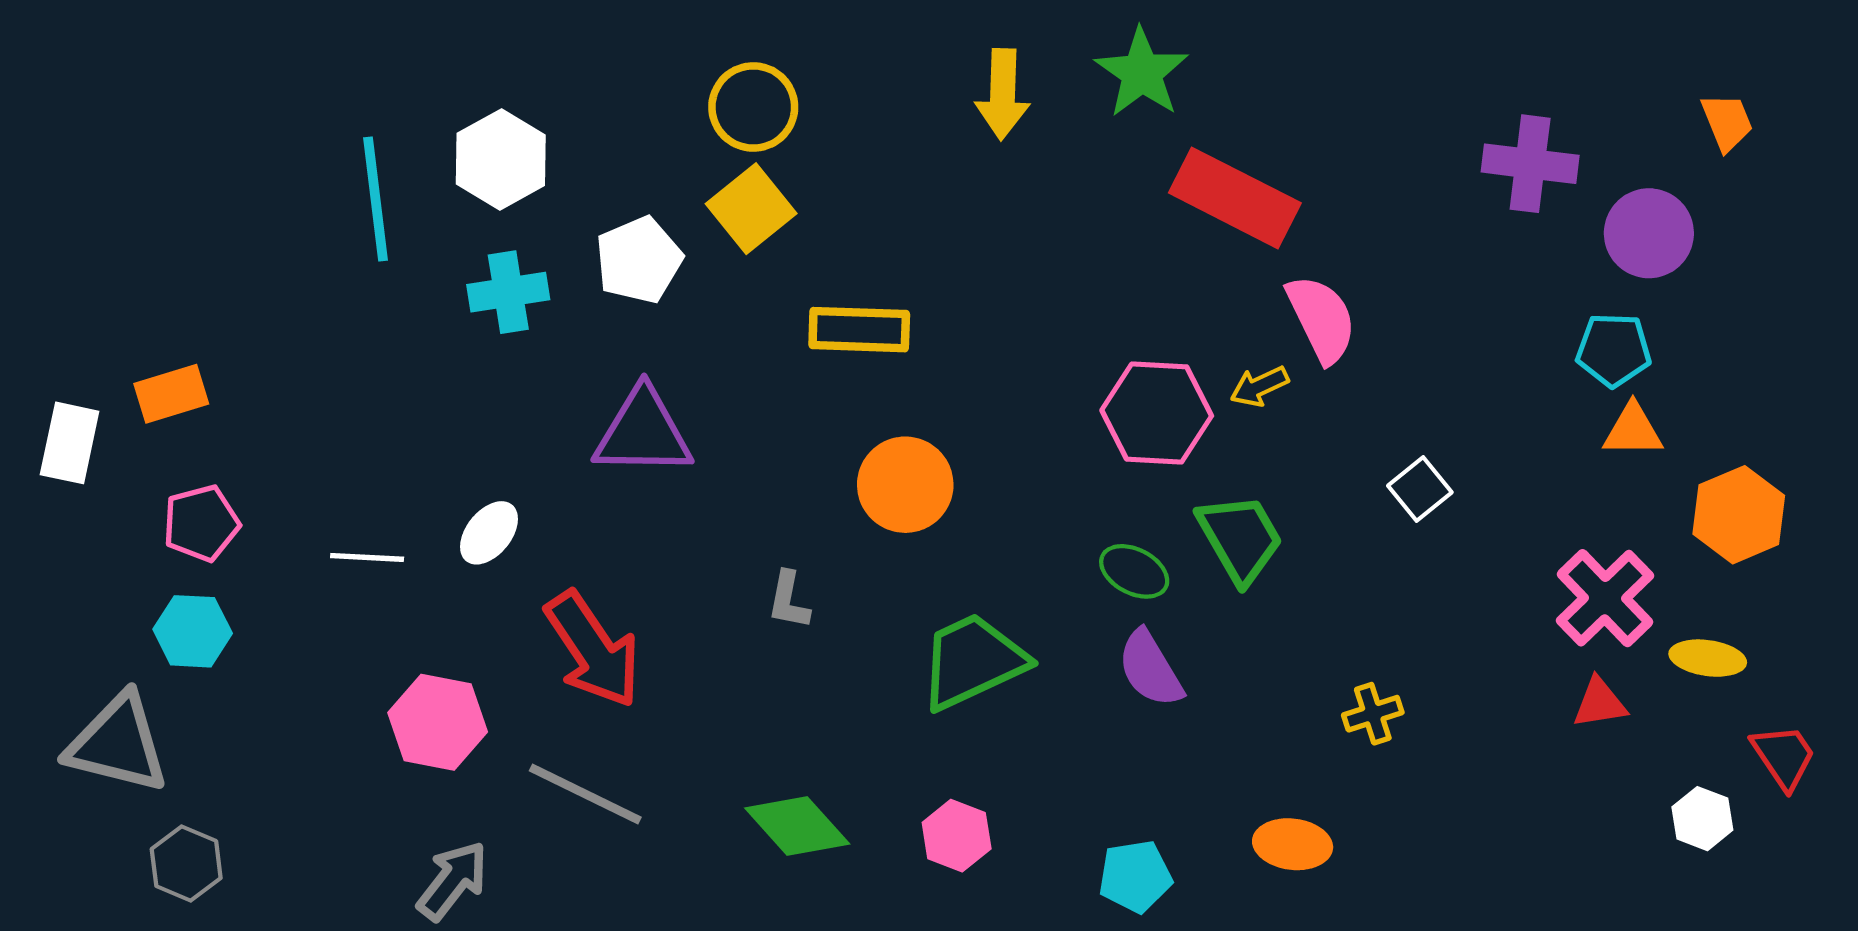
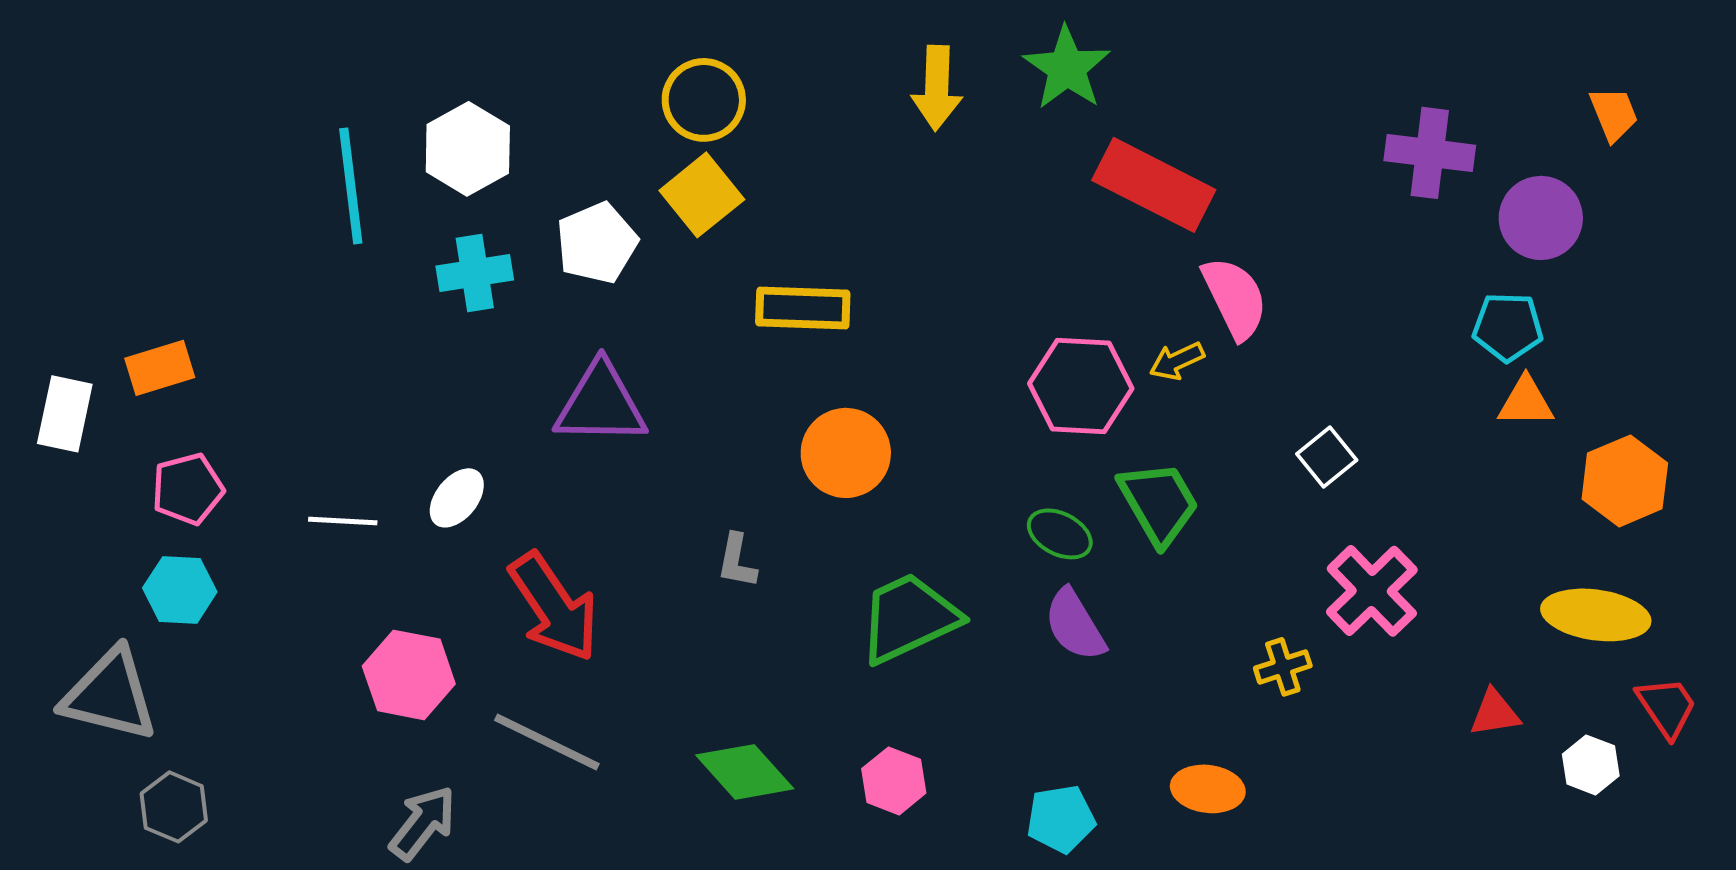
pink cross: (1605, 598) -> (1372, 591), moved
yellow ellipse: (1708, 658) -> (1596, 615), size x1.5
red triangle: (1600, 703) -> (1495, 713), moved

